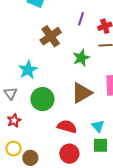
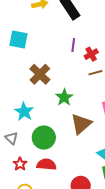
purple line: (81, 19) -> (73, 45), moved
green star: (81, 58) -> (64, 97), moved
red semicircle: (67, 127) -> (46, 164), moved

